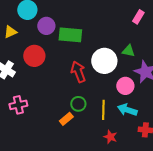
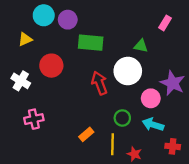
purple circle: (46, 26) -> (68, 20), moved
green triangle: (128, 51) -> (141, 46), moved
green circle: (78, 104) -> (122, 118), moved
yellow line: (103, 110) -> (113, 144), moved

